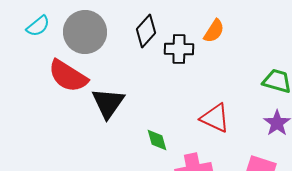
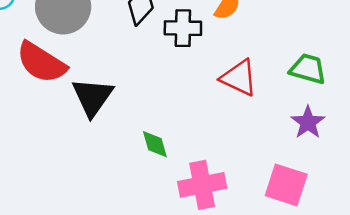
red triangle: (215, 118) -> (239, 78), moved

